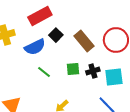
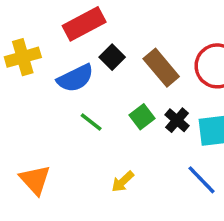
green square: (73, 69) -> (142, 117), turned -32
black cross: (93, 71) -> (177, 120), turned -32

